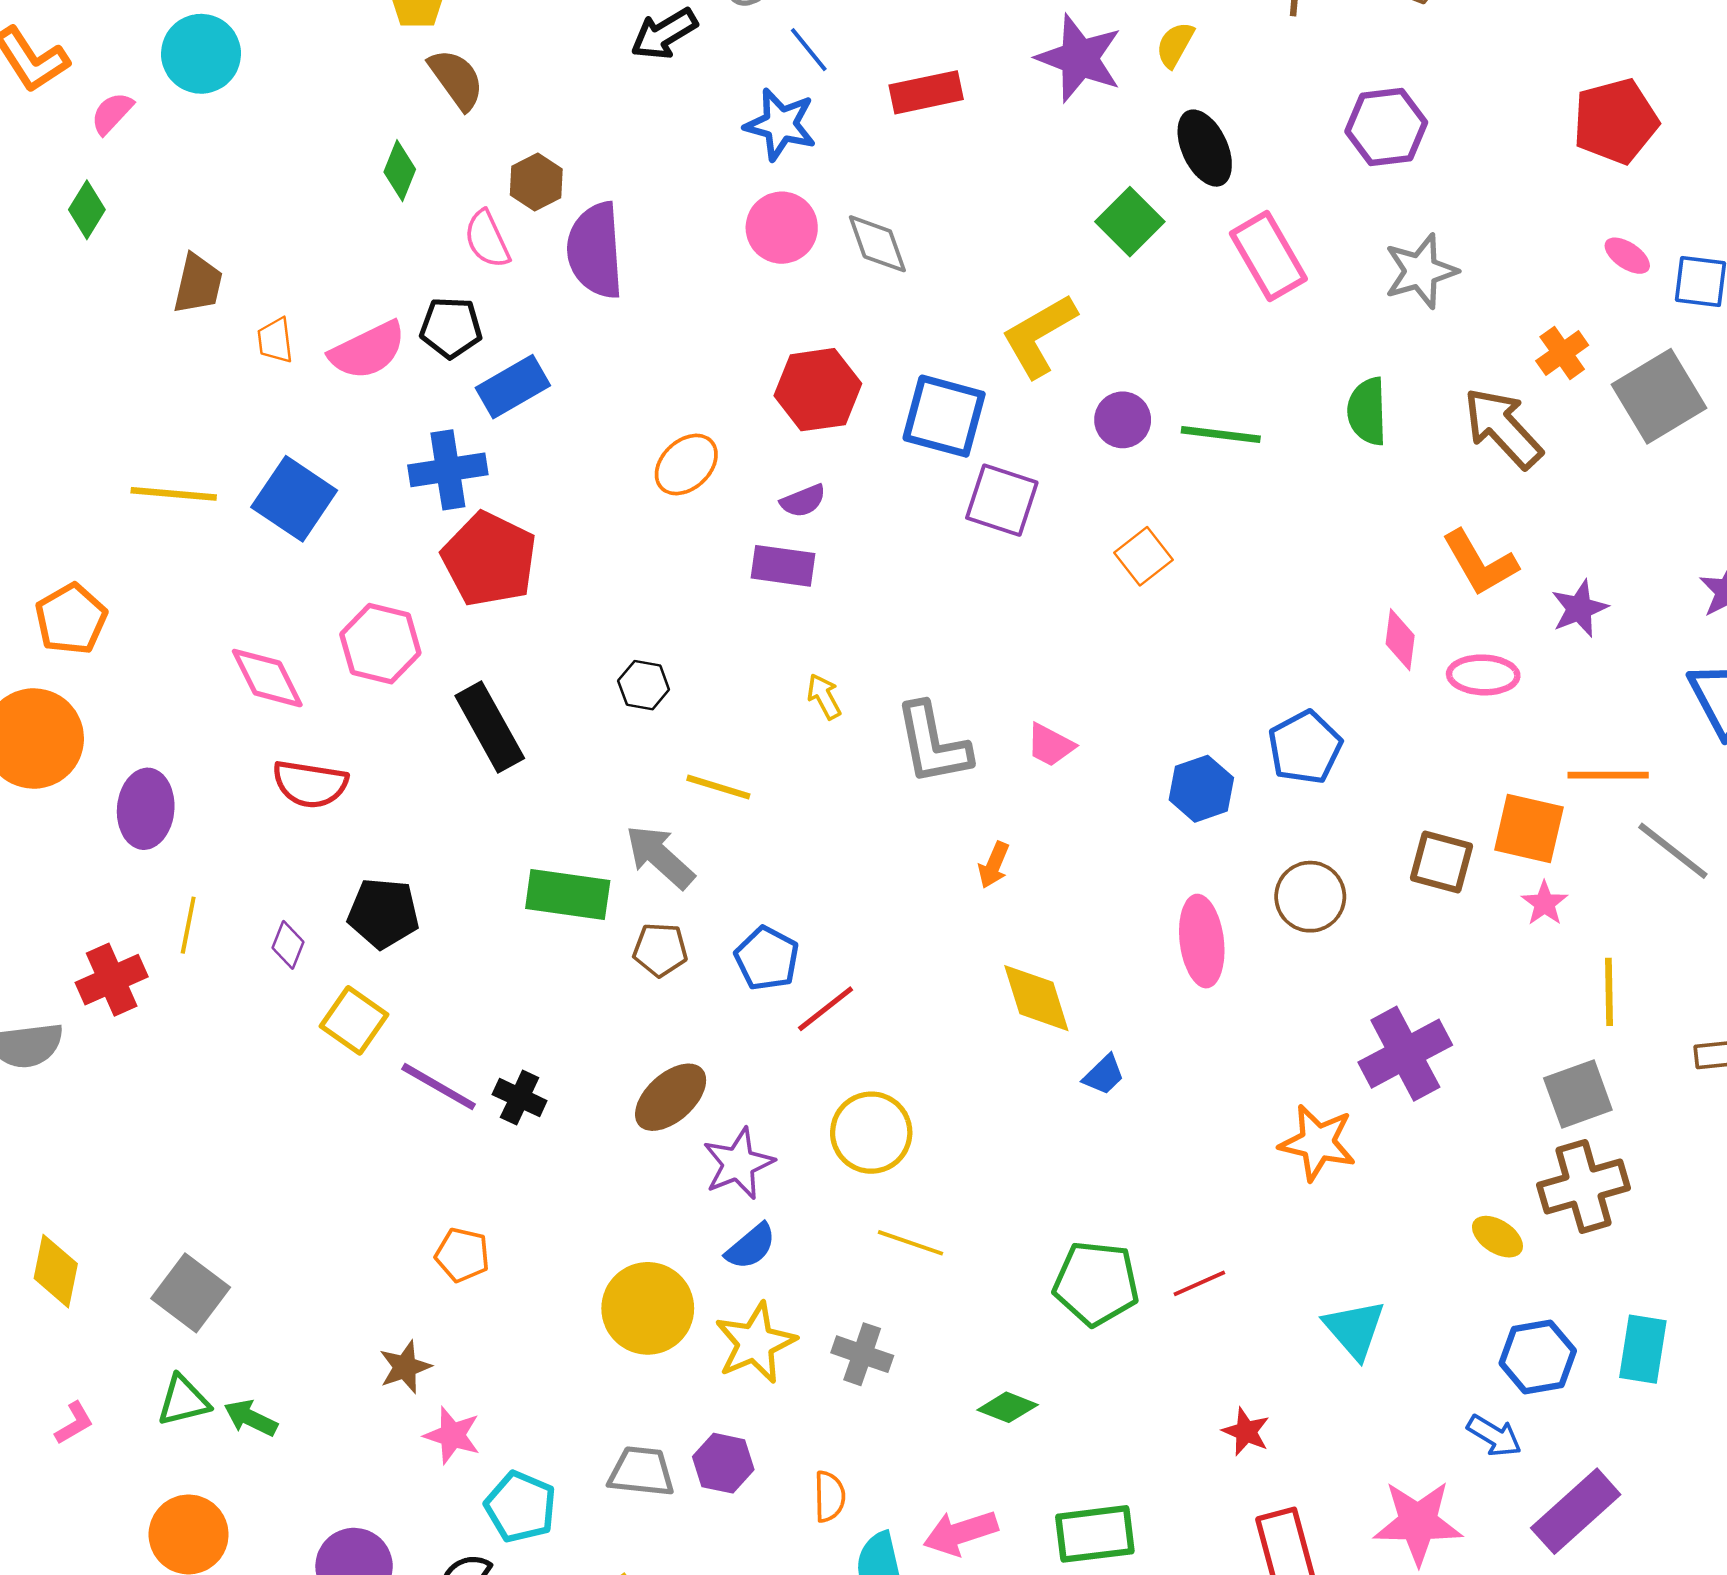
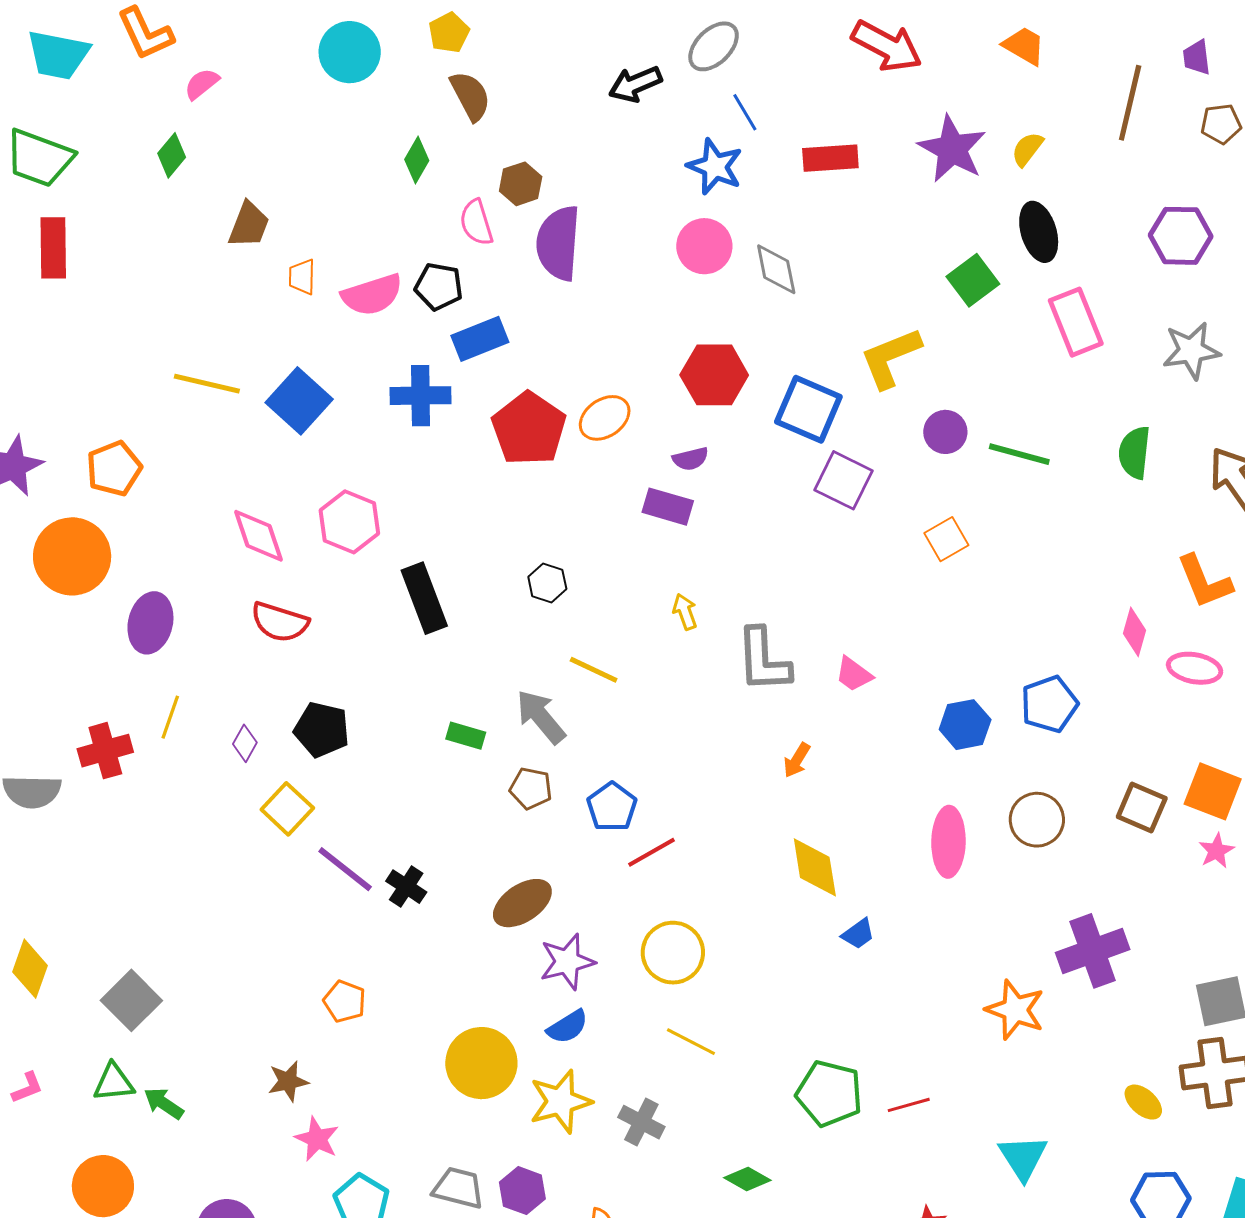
cyan circle: (201, 54) -> (350, 52), moved
red pentagon: (489, 559) -> (529, 429), moved
green rectangle: (568, 894) -> (466, 736), size x0.6

